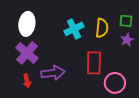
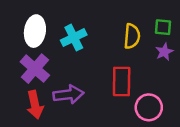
cyan cross: (74, 29) -> (74, 38), moved
red arrow: (27, 81) -> (35, 105), size x1.5

